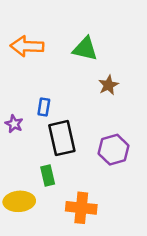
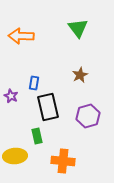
green triangle: (85, 49) -> (78, 28), moved, turned 40
brown star: (108, 85) -> (80, 75), moved

